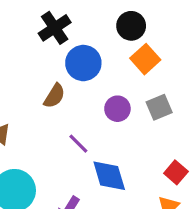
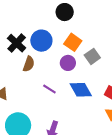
black cross: (55, 28) -> (17, 43), moved
orange square: (145, 59) -> (73, 42), moved
blue diamond: (109, 176) -> (81, 90), moved

